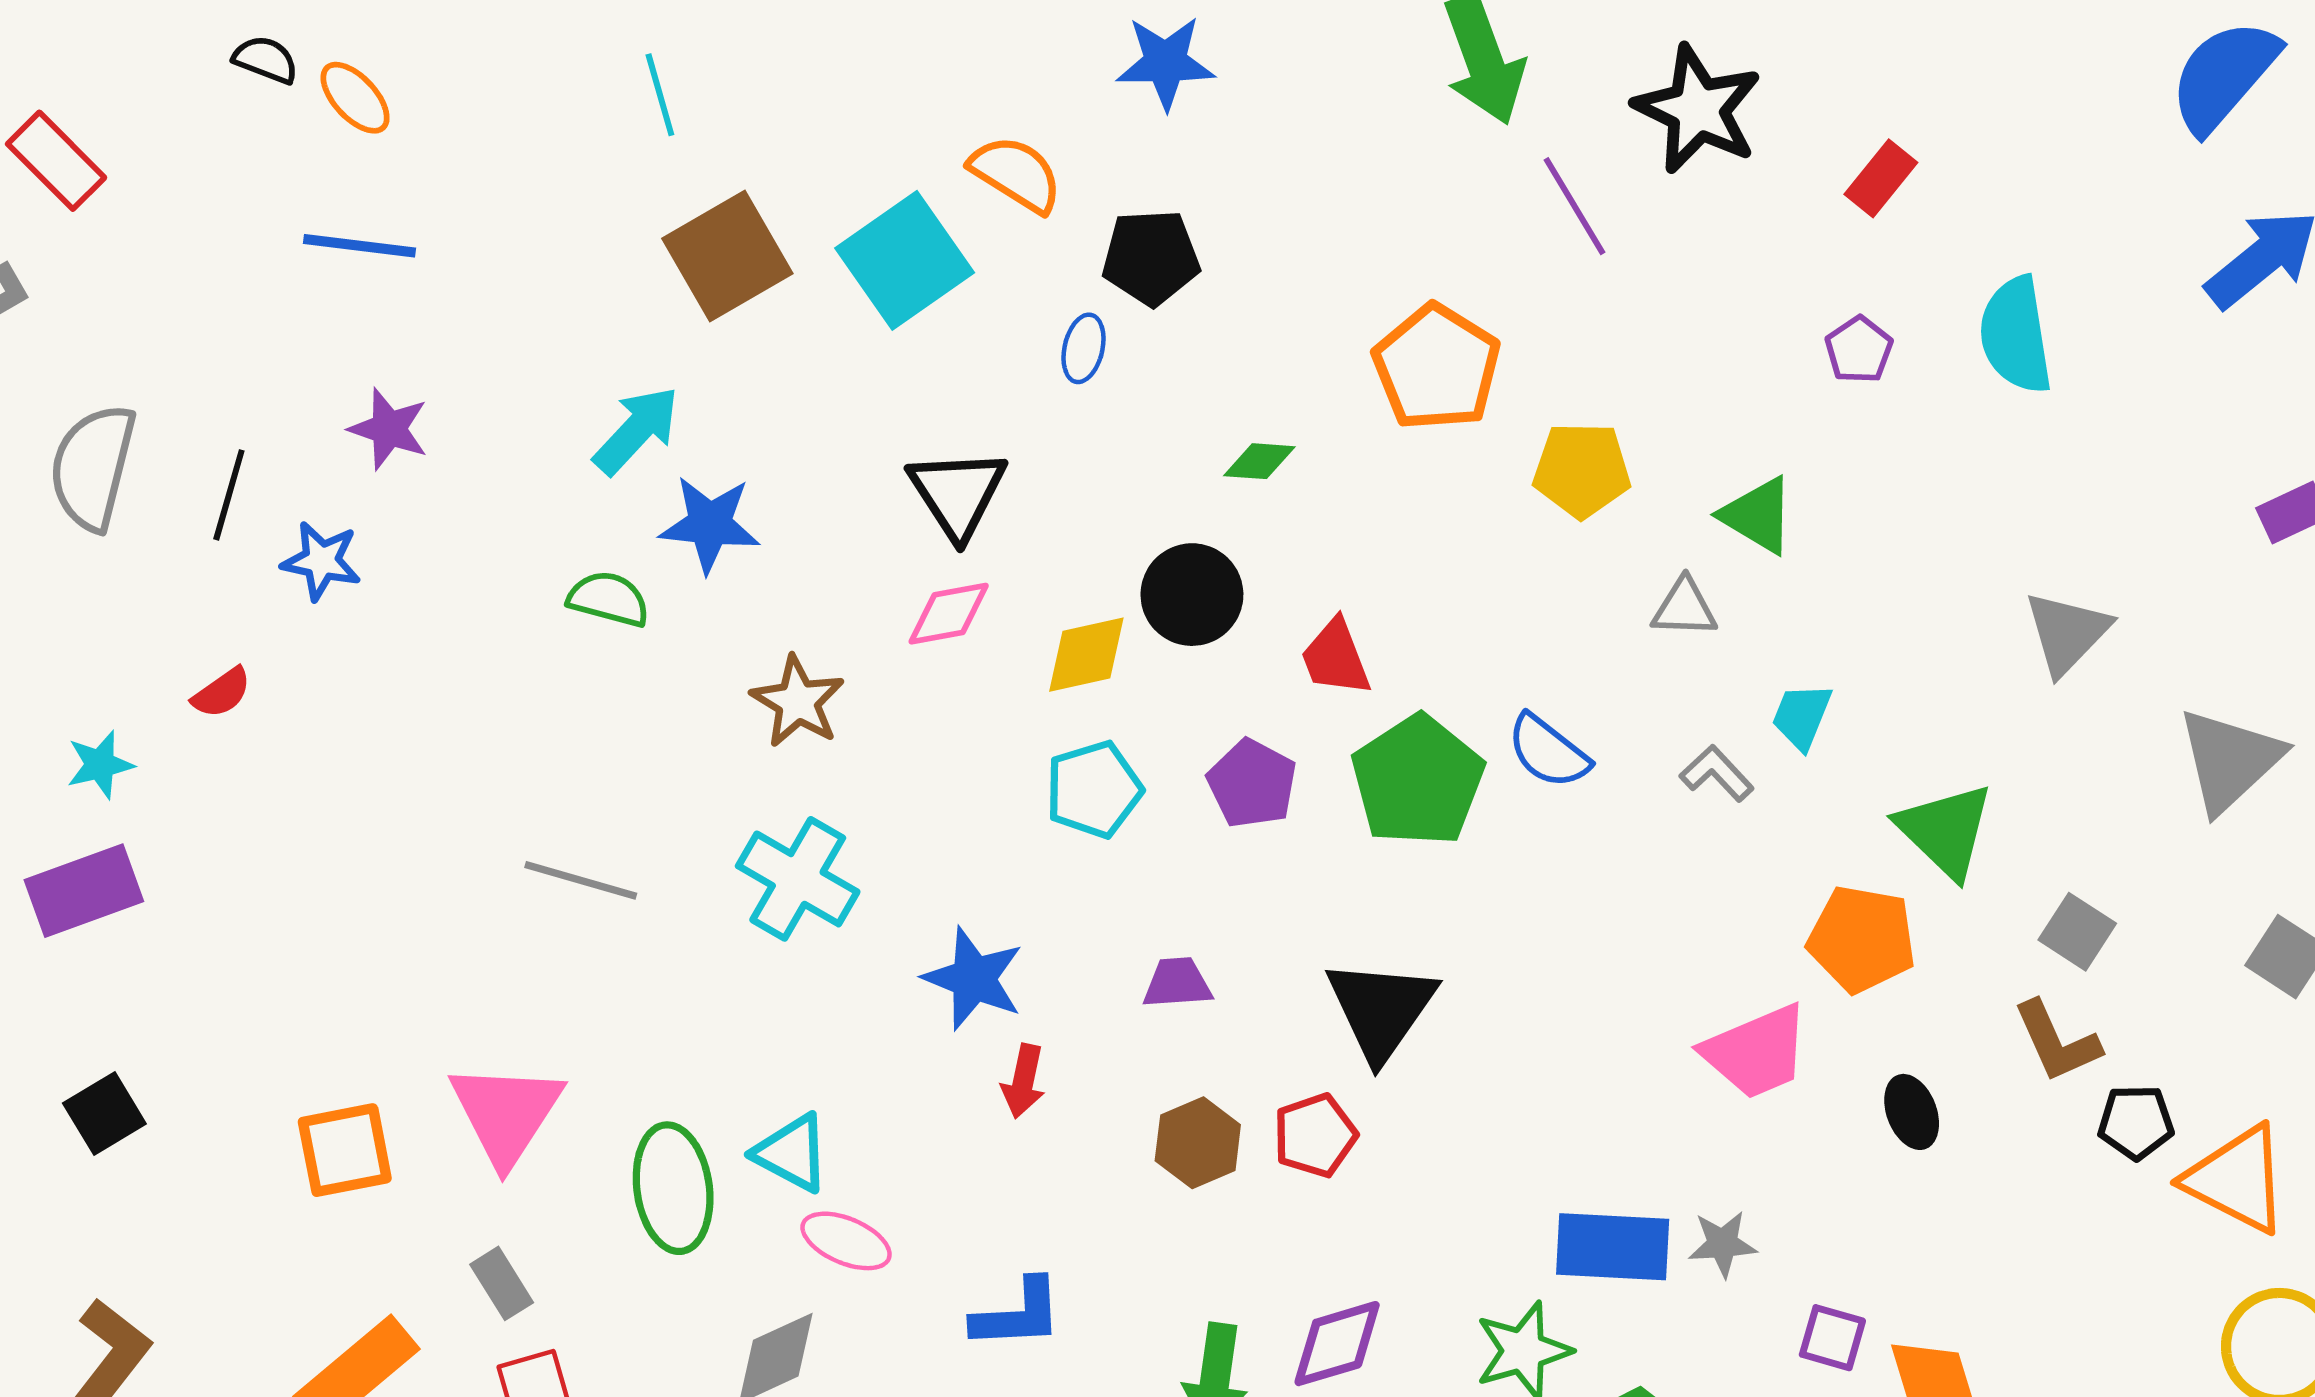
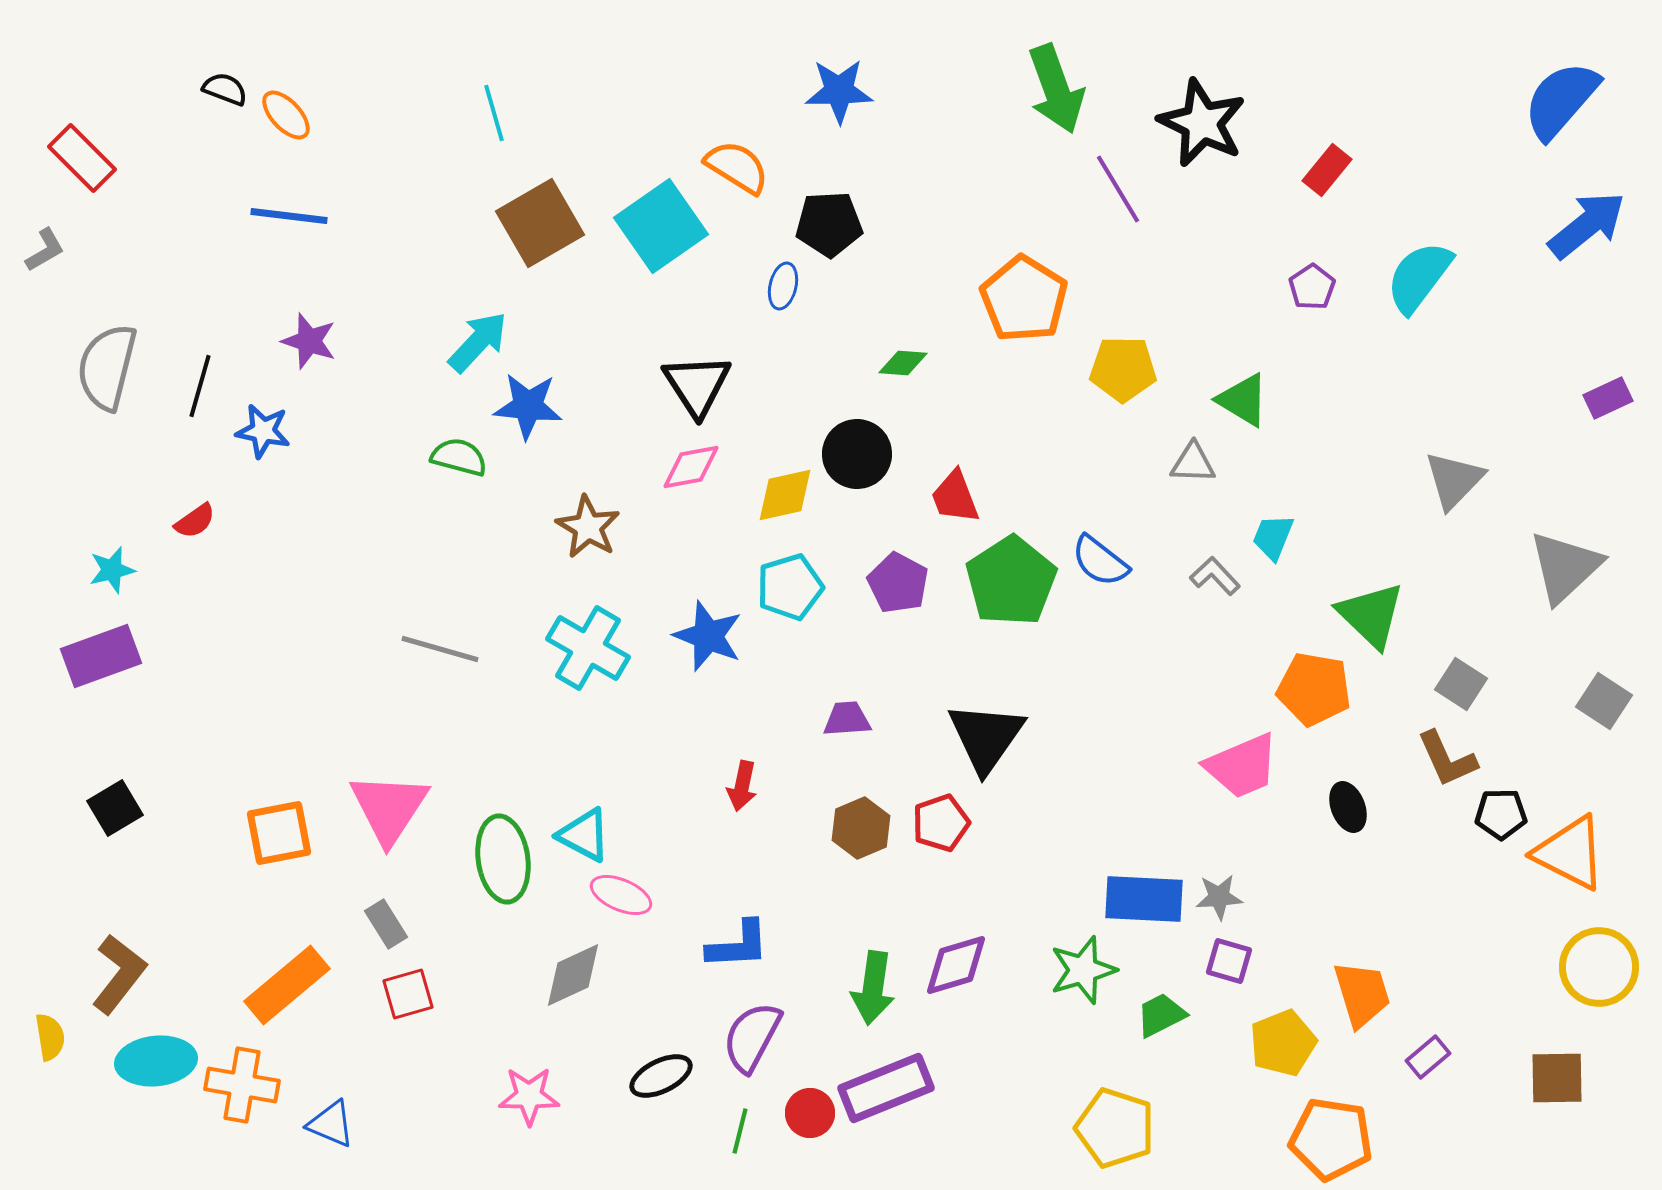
cyan semicircle: (2016, 335) -> (1419, 277), turned 46
blue star: (974, 979) -> (708, 636), moved
purple square: (1832, 1338) -> (1229, 961), moved

